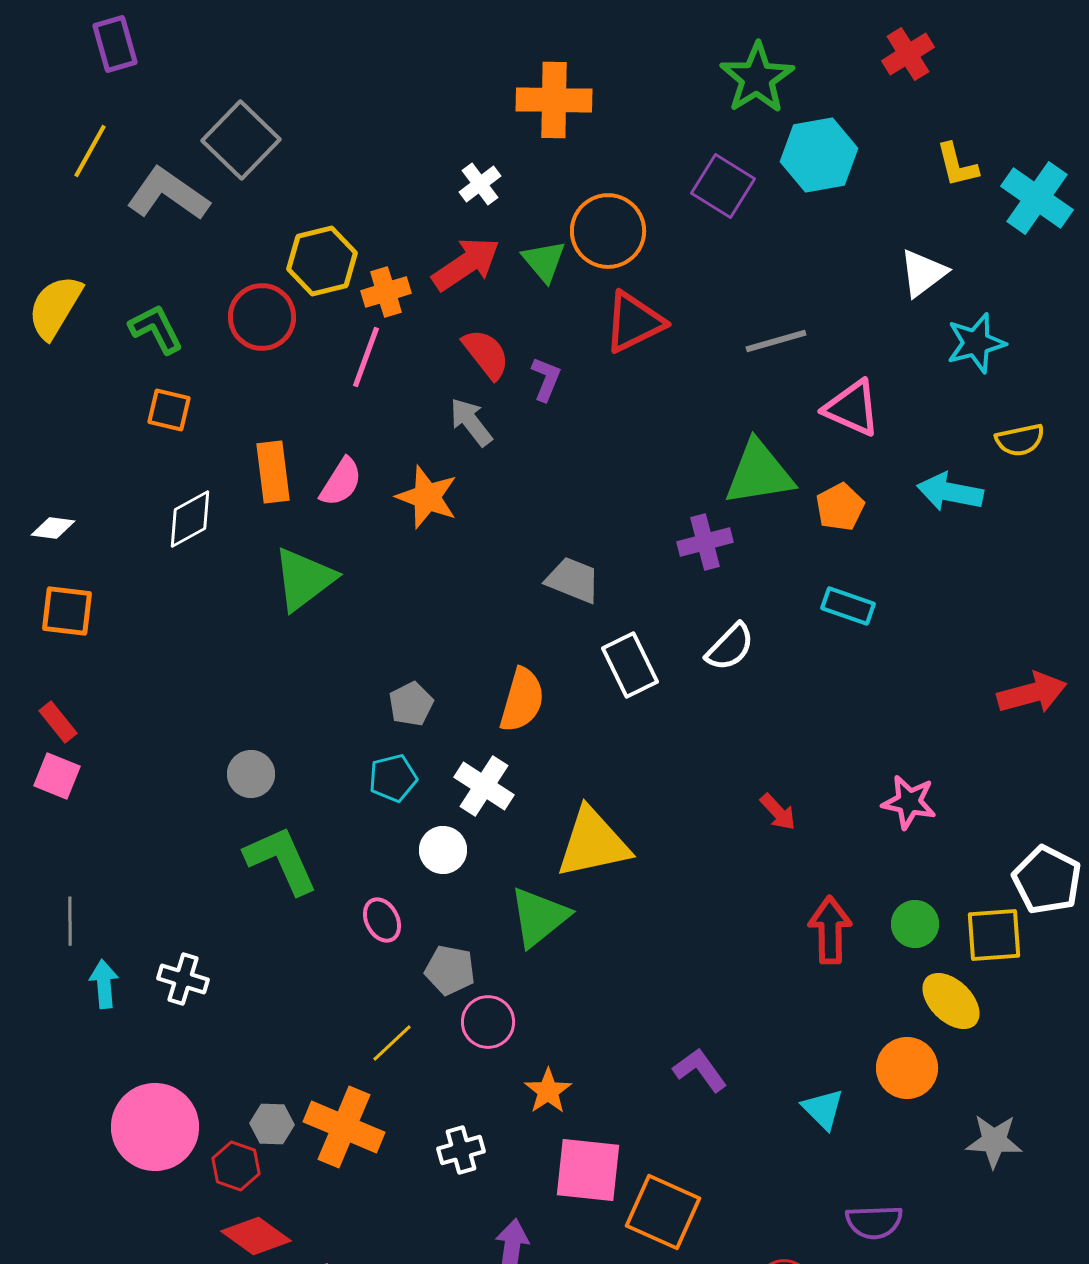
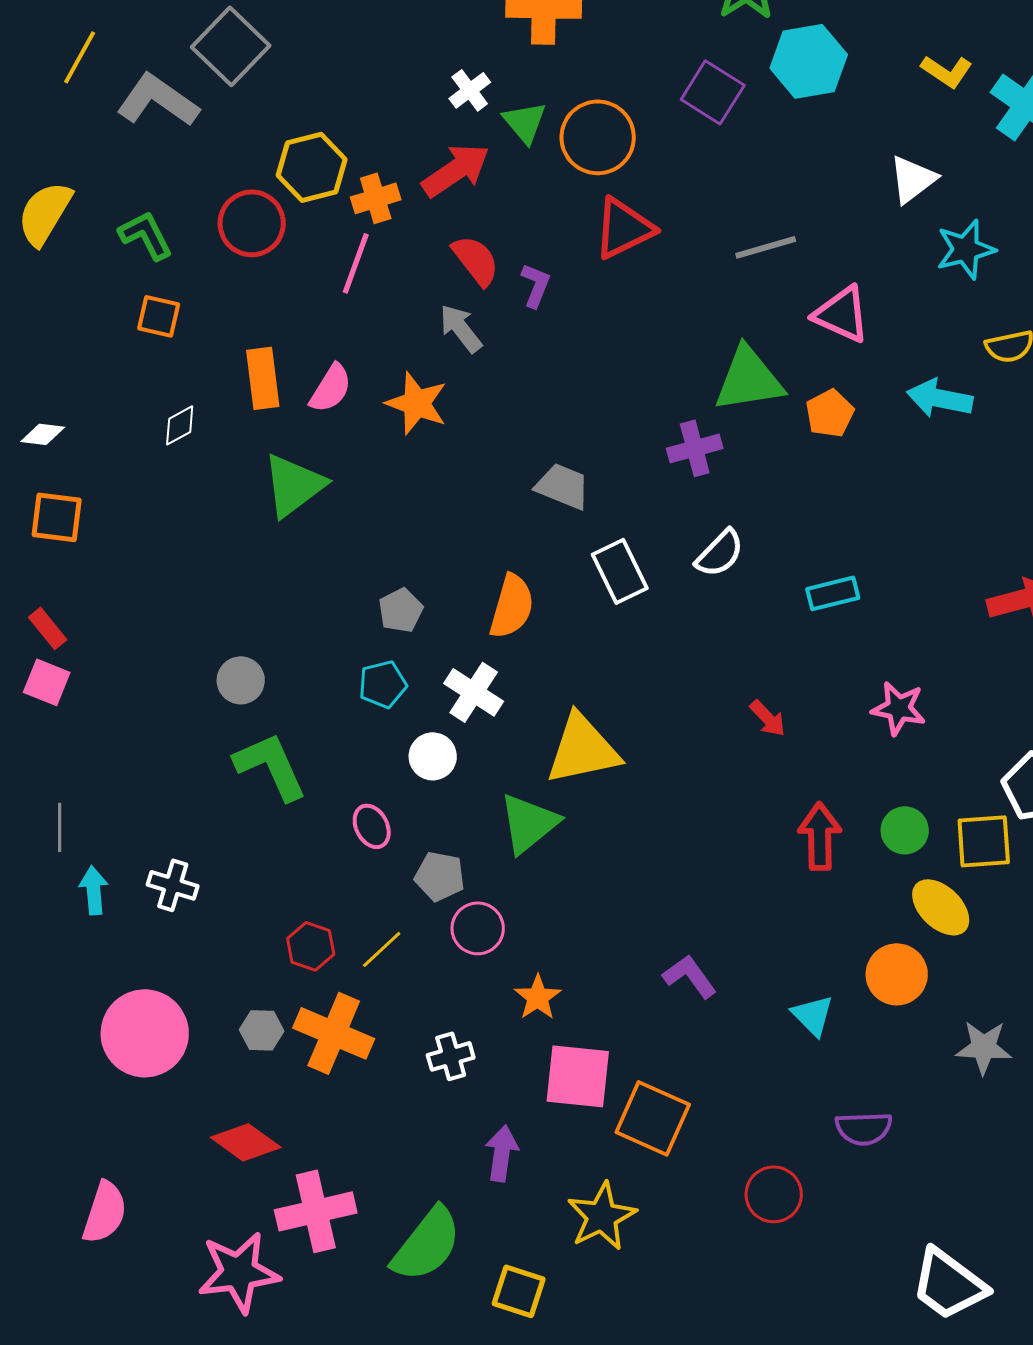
yellow L-shape: (957, 165) -> (947, 71), turned -42
green triangle: (544, 261) -> (525, 122), moved
white diamond: (190, 519) -> (180, 425), size x0.7
cyan rectangle: (848, 606) -> (833, 593), moved, turned -33
red hexagon: (236, 1166) -> (311, 946), moved

